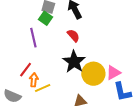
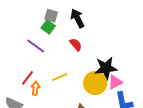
purple line: (33, 38) -> (36, 46), turned -42
black star: (74, 62) -> (106, 68), moved, turned 30
yellow line: (43, 88) -> (60, 77), moved

